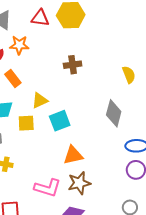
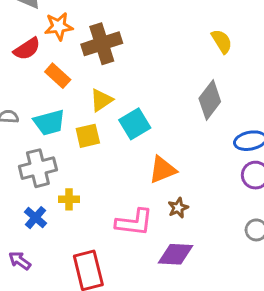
brown cross: (73, 65) -> (102, 44), moved, size x1.5
gray diamond: (114, 113) -> (210, 100), turned 32
brown star: (79, 183) -> (178, 208), size x0.6

